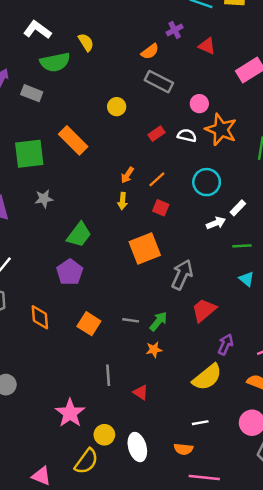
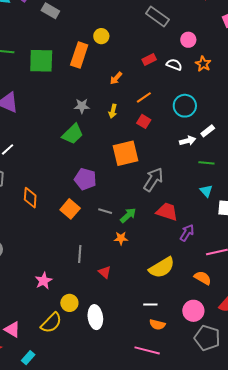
yellow circle: (117, 107) -> (101, 36), moved
orange star: (221, 130) -> (203, 64), size x0.6
orange rectangle: (73, 140) -> (79, 55), turned 55
orange arrow: (127, 175) -> (116, 78), moved
gray star: (44, 199) -> (82, 106), moved
purple pentagon: (70, 272) -> (85, 179), moved, turned -30
red trapezoid: (204, 310) -> (167, 212), turned 50
purple arrow: (226, 344) -> (187, 233), moved
pink star: (70, 413) -> (44, 281), size x0.7
orange semicircle: (183, 449) -> (157, 325), moved

